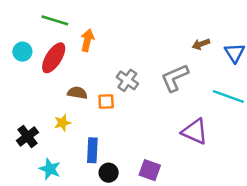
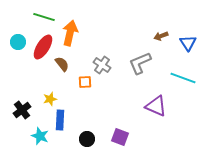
orange arrow: (87, 40) -> (70, 33), size x1.4
brown semicircle: (77, 93) -> (62, 64), moved, turned 42
blue rectangle: (92, 150) -> (60, 120), moved

